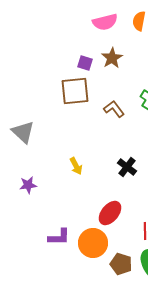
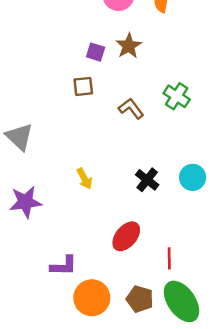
brown square: (75, 91) -> (83, 86), size x0.6
purple star: (28, 185) -> (25, 202), size x1.5
orange circle: (93, 243) -> (92, 298), moved

